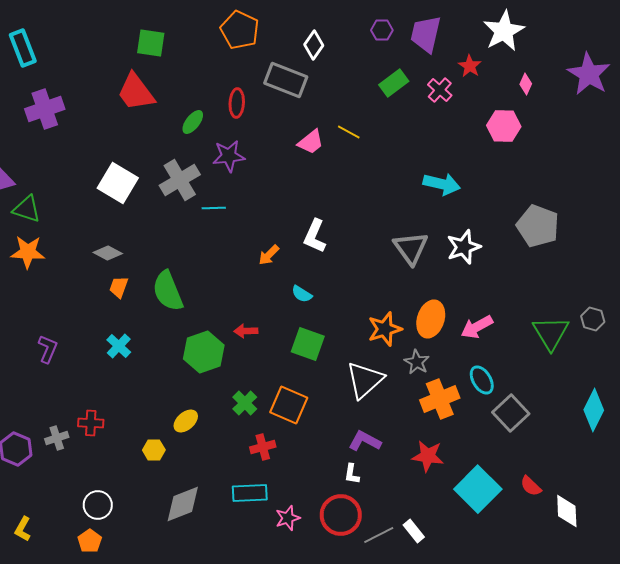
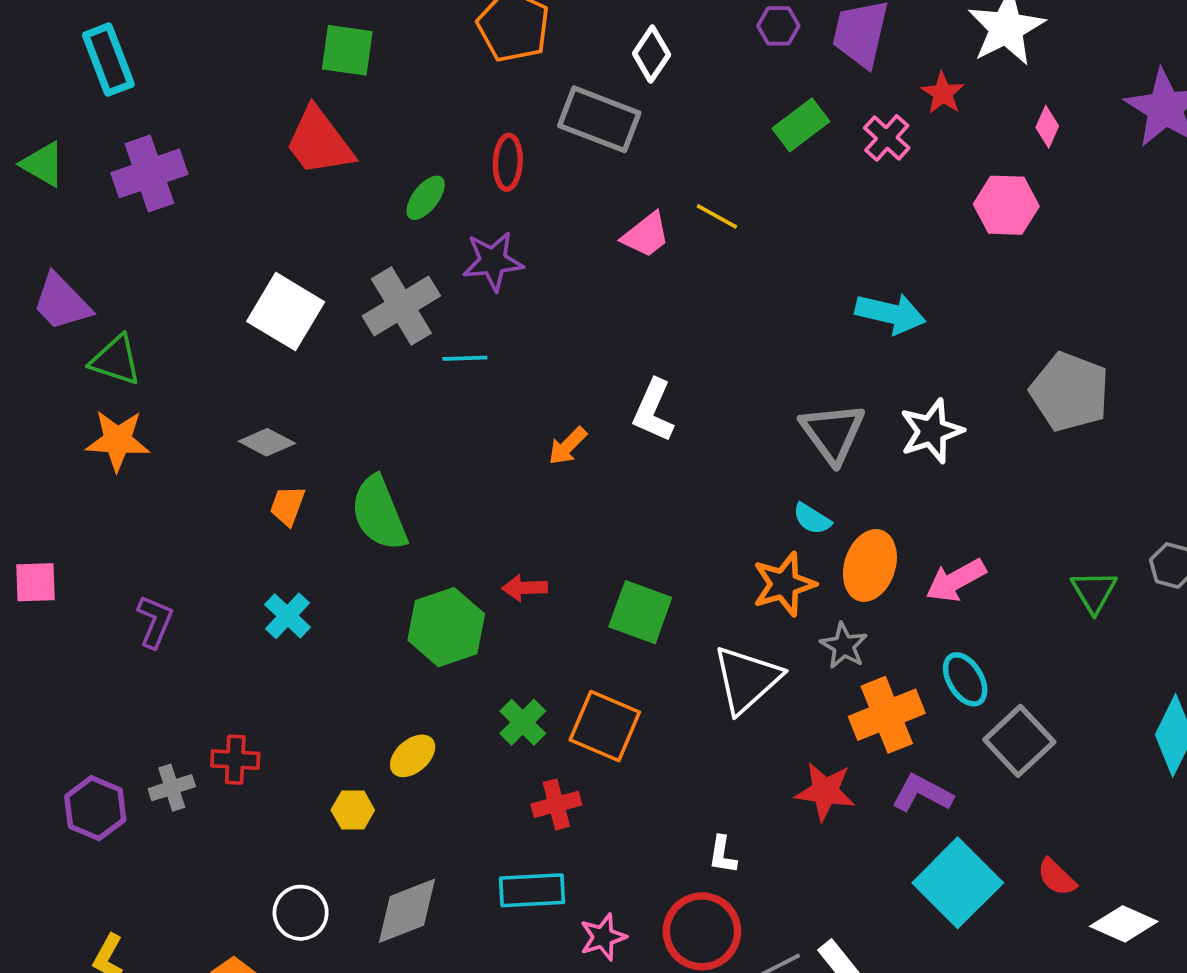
cyan semicircle: (302, 294) -> (812, 519), moved
green triangle: (551, 333) -> (1094, 592), size x0.7
purple L-shape: (365, 441) -> (922, 793), moved
red star: (428, 456) -> (825, 791), moved
white circle: (98, 505) -> (301, 913), moved
white diamond: (567, 511) -> (1124, 924), turned -64

